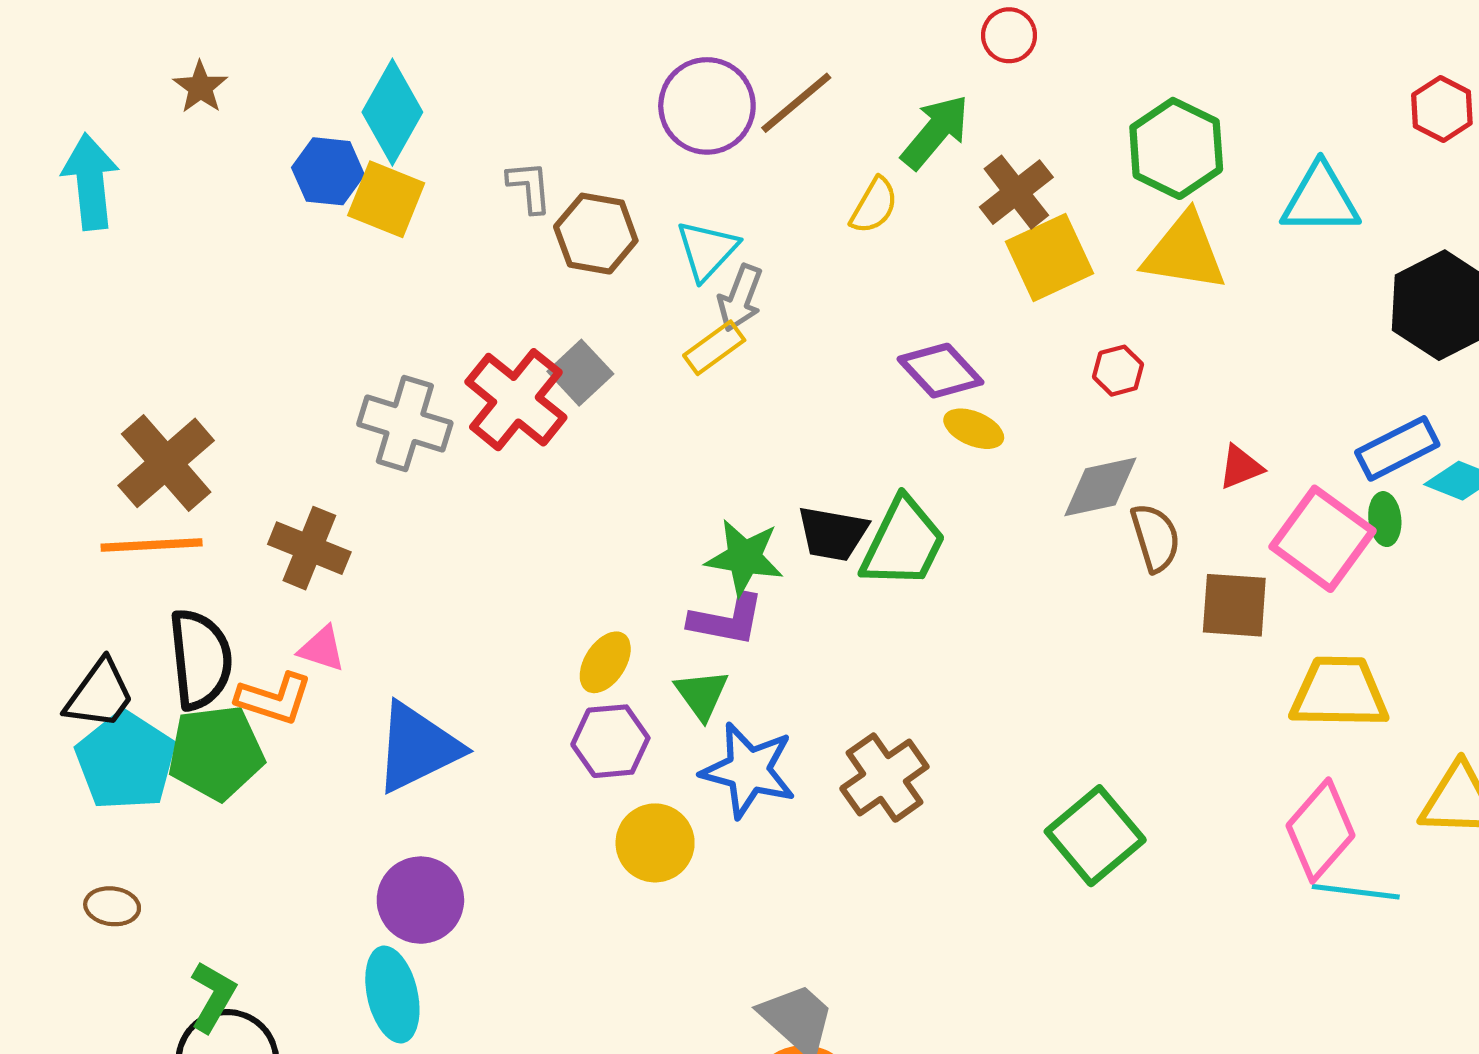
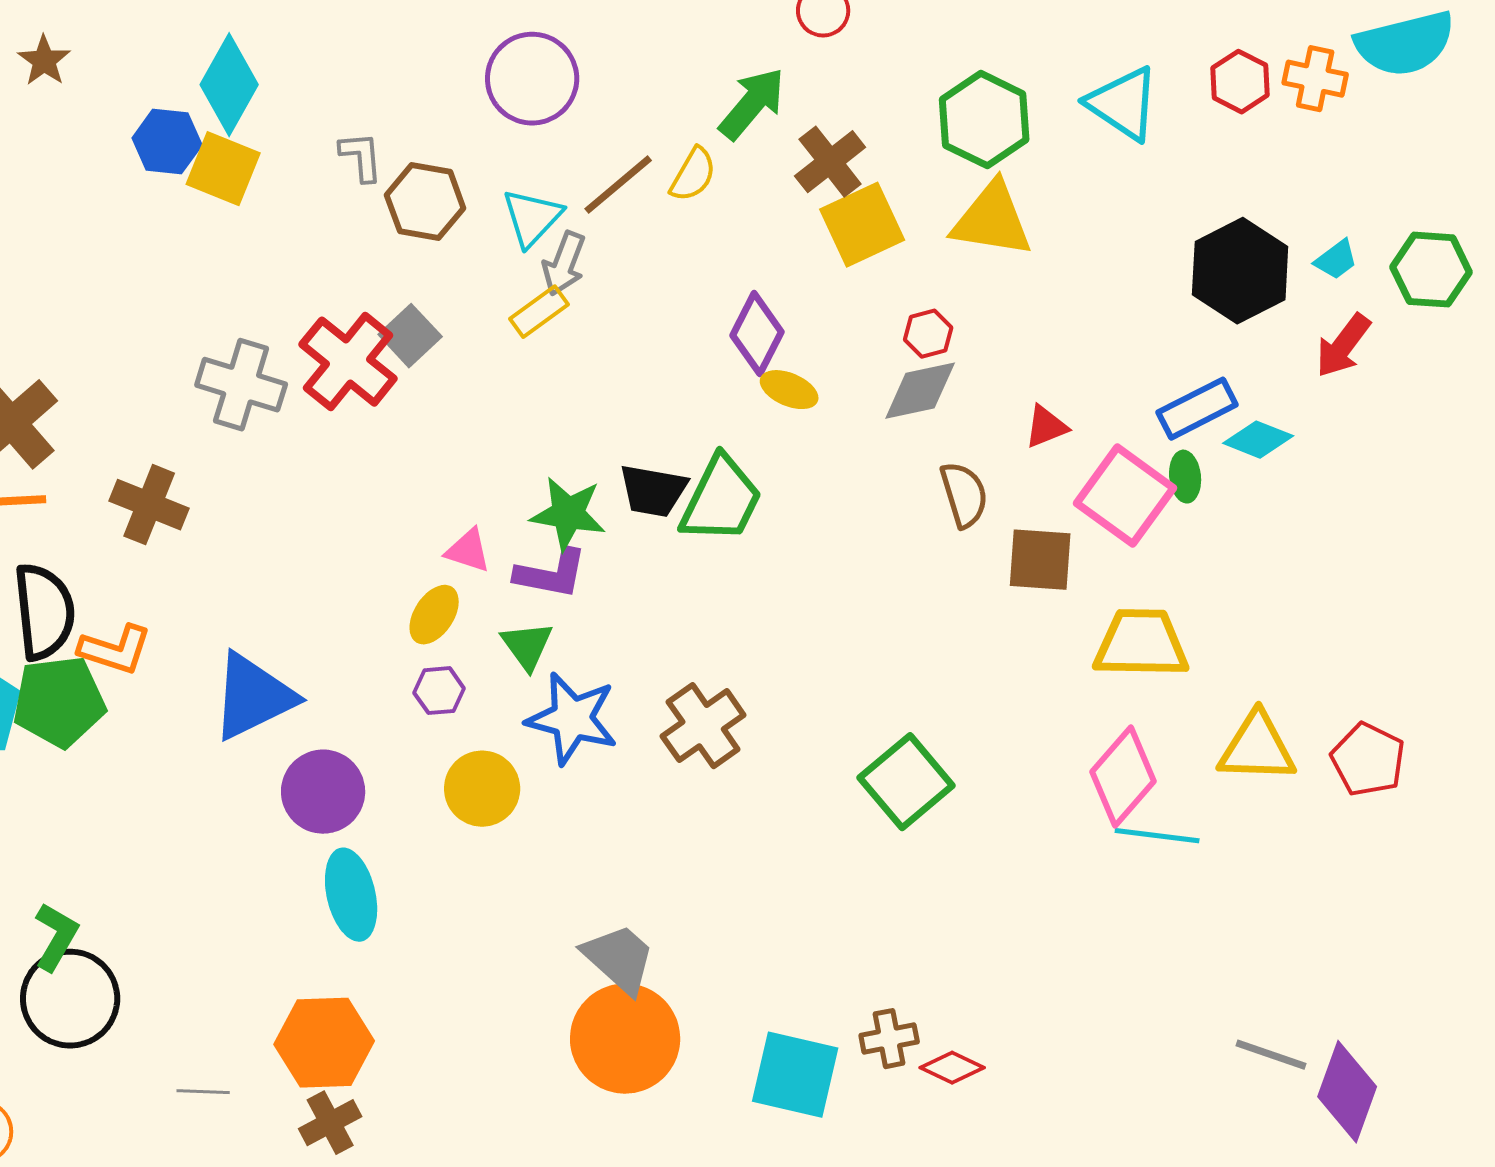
brown line: (796, 103) -> (618, 185), moved
cyan triangle: (1320, 199) -> (1123, 104), moved, turned 34
purple diamond: (941, 371) -> (757, 334), turned 70
gray diamond: (1100, 487) -> (920, 391), moved
pink triangle: (322, 649) -> (468, 551), moved
purple hexagon: (610, 741) -> (439, 691), size x0.7
purple circle: (420, 900) -> (323, 792), moved
cyan ellipse: (392, 994) -> (351, 895), moved

